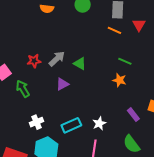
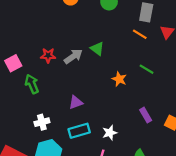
green triangle: (80, 64) -> (97, 49), moved
orange star: (119, 80) -> (119, 79), moved
purple triangle: (62, 84) -> (76, 102), moved
purple rectangle: (133, 115) -> (146, 115), moved

